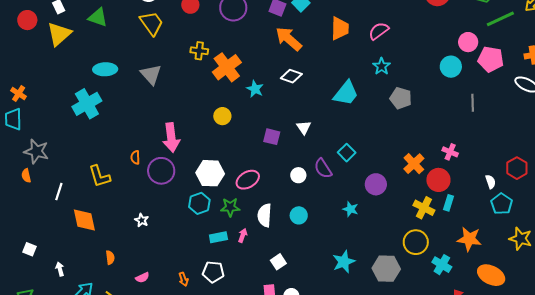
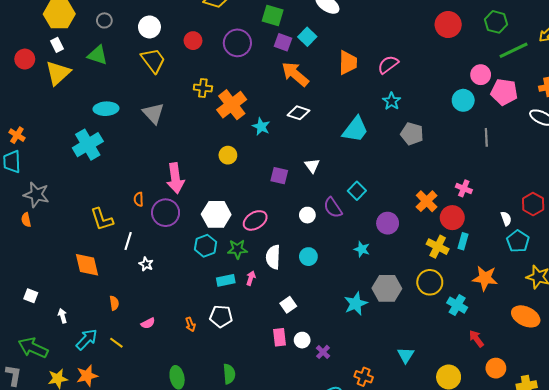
white line: (59, 192) -> (128, 241), moved
gray hexagon: (386, 269) -> (387, 288), moved
orange ellipse: (491, 275) -> (526, 316), moved

